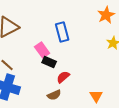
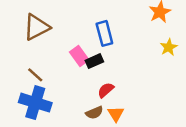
black rectangle: (49, 62) -> (94, 61), moved, turned -48
orange triangle: (96, 96) -> (116, 114), moved

